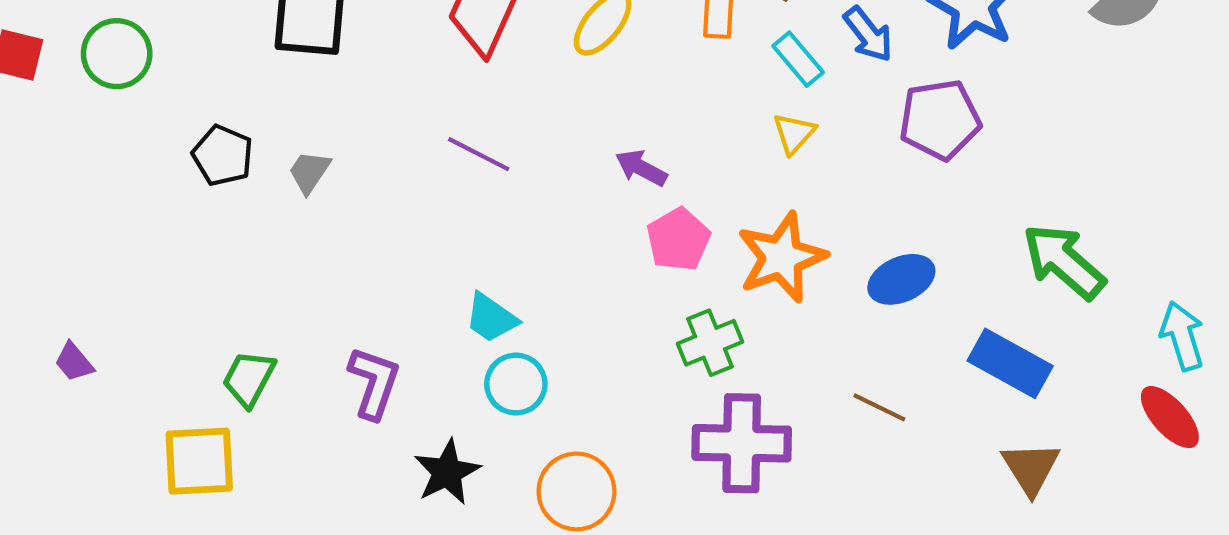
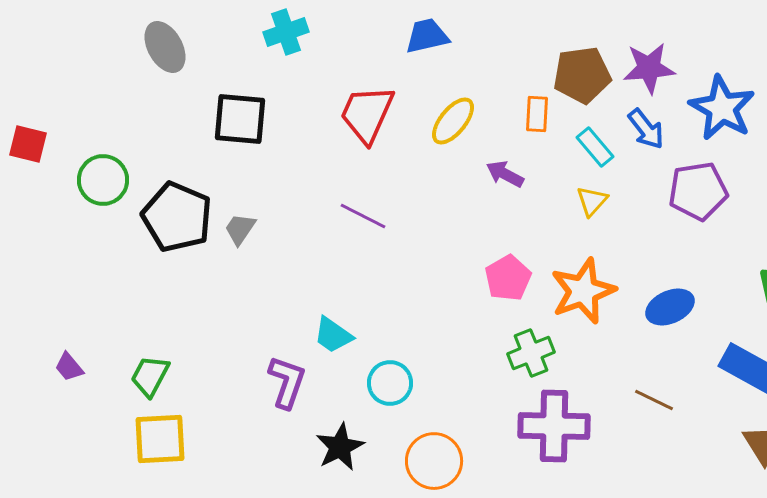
green circle: (117, 54) -> (103, 180), moved
black pentagon: (223, 155) -> (177, 217), size x1.6
purple arrow: (641, 168) -> (505, 174), moved
cyan trapezoid: (491, 318) -> (333, 335), moved
green trapezoid: (249, 379) -> (150, 376), moved

